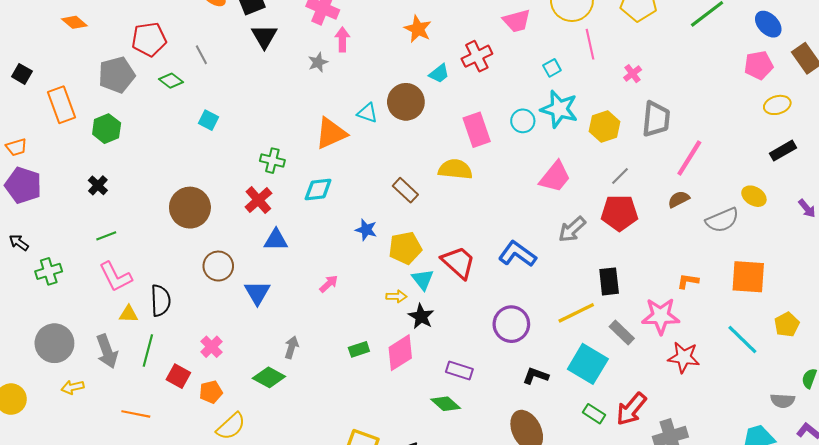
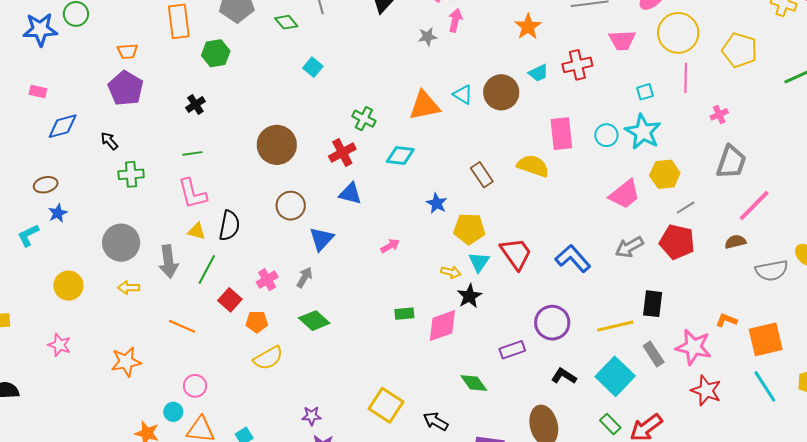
yellow hexagon: (604, 127) -> (665, 174), moved
orange square: (748, 277) -> (766, 339), moved, turned -30
gray arrow: (291, 347) -> (305, 277), moved
purple rectangle: (459, 371) -> (512, 350), moved, turned -50

